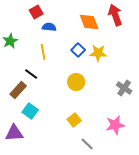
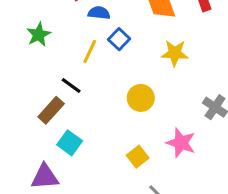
blue square: (78, 50) -> (119, 39), moved
yellow line: (43, 52) -> (90, 52), turned 35
pink star: (115, 125) -> (181, 143), moved, turned 30

